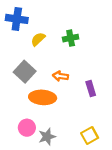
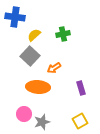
gray square: (25, 72) -> (30, 56), moved
orange arrow: (60, 76) -> (54, 68), turned -40
purple rectangle: (91, 88) -> (81, 88), moved

